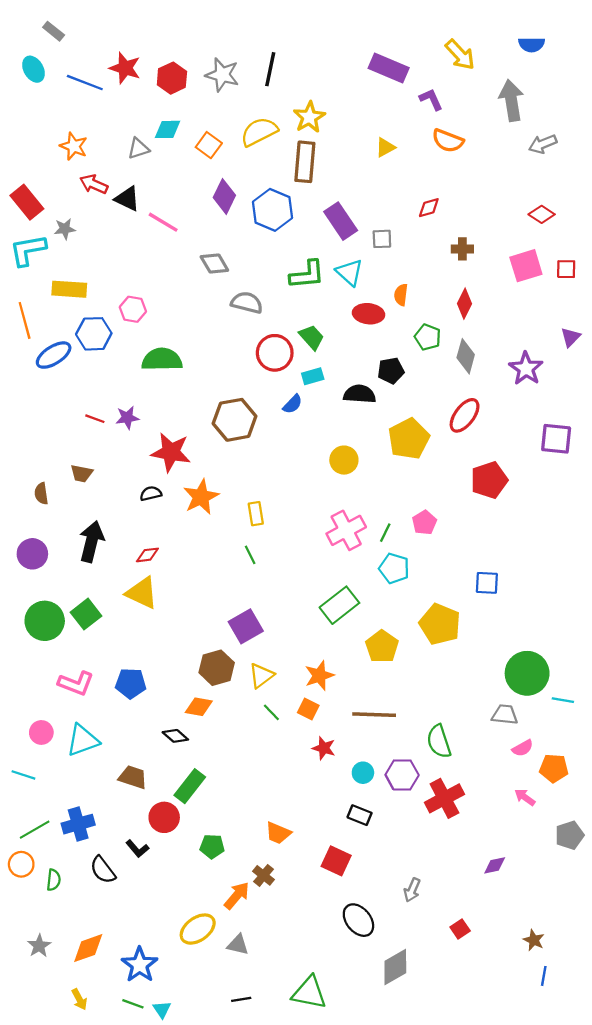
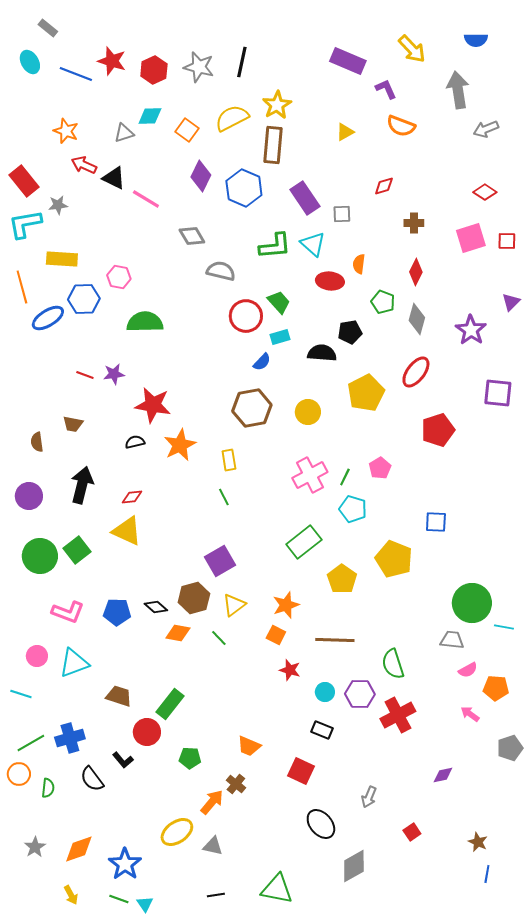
brown hexagon: (235, 420) -> (252, 408), moved
green line: (271, 712) -> (219, 638), moved
black diamond: (175, 736) -> (156, 607), moved

